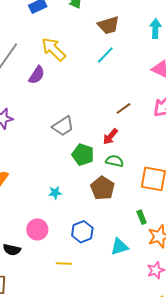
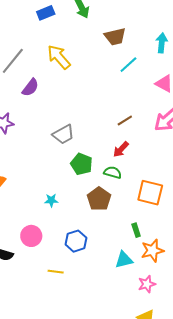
cyan line: (105, 55) -> (128, 65), moved
purple semicircle: (37, 75) -> (30, 87), moved
red arrow: (110, 137) -> (121, 149), moved
cyan triangle: (119, 247) -> (124, 260), moved

